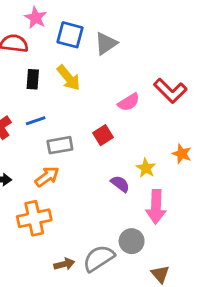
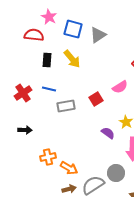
pink semicircle: (129, 102) -> (120, 87), moved
blue line: (36, 121) -> (49, 89), turned 32
orange arrow: (47, 177) -> (69, 168), moved, turned 66
orange cross: (34, 218) -> (48, 157), size x0.7

